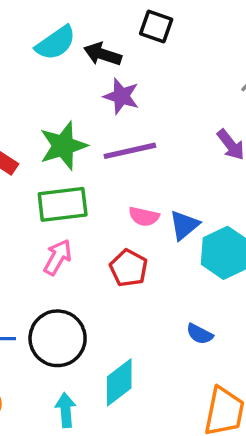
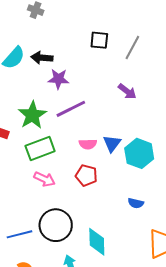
black square: (156, 27) -> (99, 40), moved
pink arrow: (58, 257) -> (44, 179), turned 100
cyan diamond: (119, 382) -> (97, 242), turned -40

